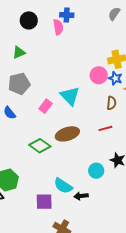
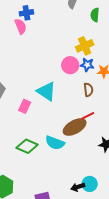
brown ellipse: (67, 134) -> (75, 127), moved
cyan circle: (96, 171) -> (90, 184), moved
cyan semicircle: (63, 186) -> (55, 143), moved

